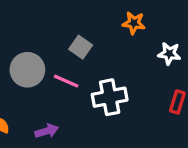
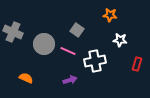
white star: (169, 54) -> (120, 40), moved
purple arrow: (47, 131) -> (70, 80), moved

